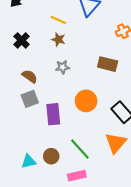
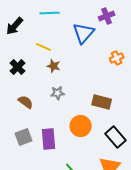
yellow line: (58, 20) -> (44, 47), moved
brown rectangle: (108, 64) -> (102, 102), moved
gray square: (30, 99) -> (24, 137), moved

